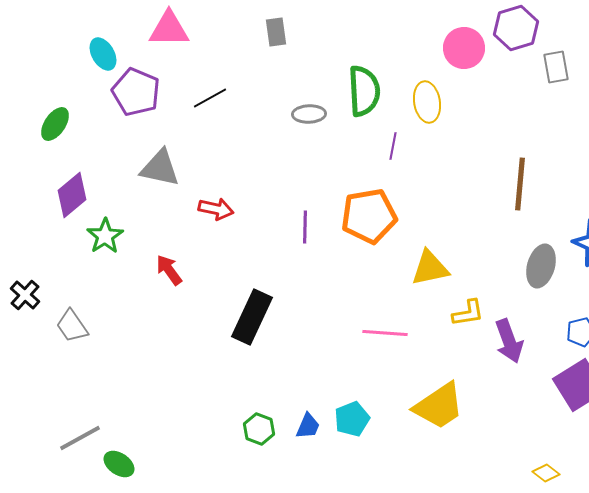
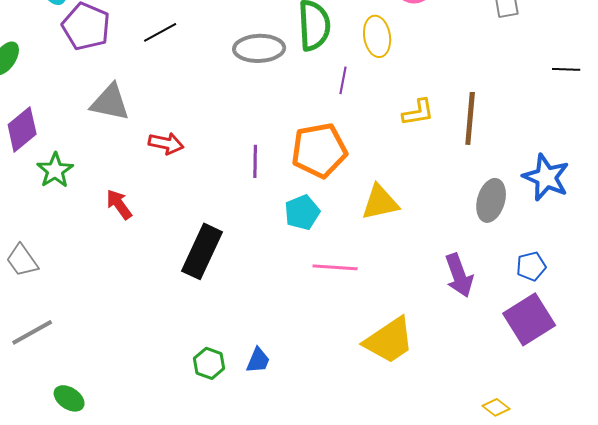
gray ellipse: (309, 114) -> (259, 48), size x1.5
yellow L-shape: (468, 313) -> (418, 112), moved
cyan pentagon: (352, 419) -> (302, 212), moved
gray line: (80, 438) -> (32, 332), moved

